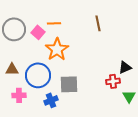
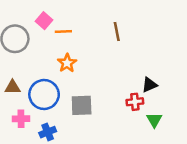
pink square: (38, 32) -> (44, 21), moved
orange star: (57, 49) -> (67, 63), size x0.7
blue cross: (51, 100) -> (48, 132), moved

